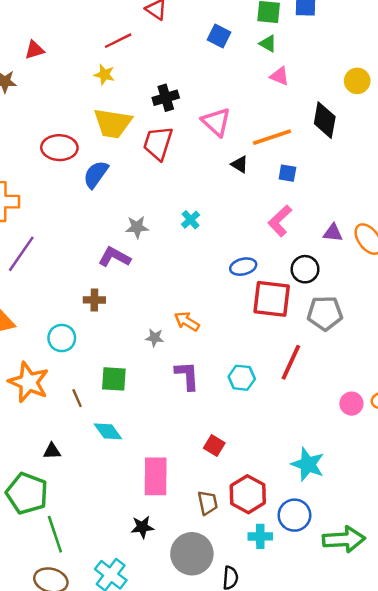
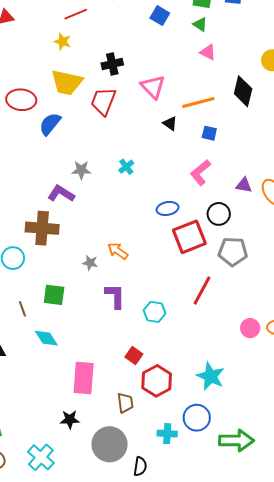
red square: (272, 299) -> (189, 237), turned -32
brown cross: (94, 300) -> (42, 228), size x1.8
cyan hexagon: (242, 378) -> (155, 312), moved
red hexagon: (248, 494) -> (157, 381), moved

